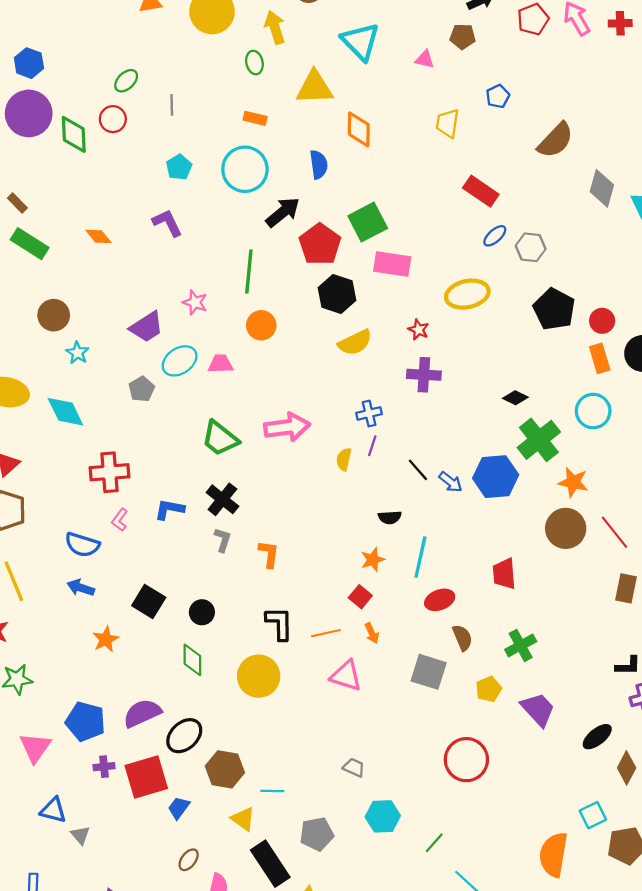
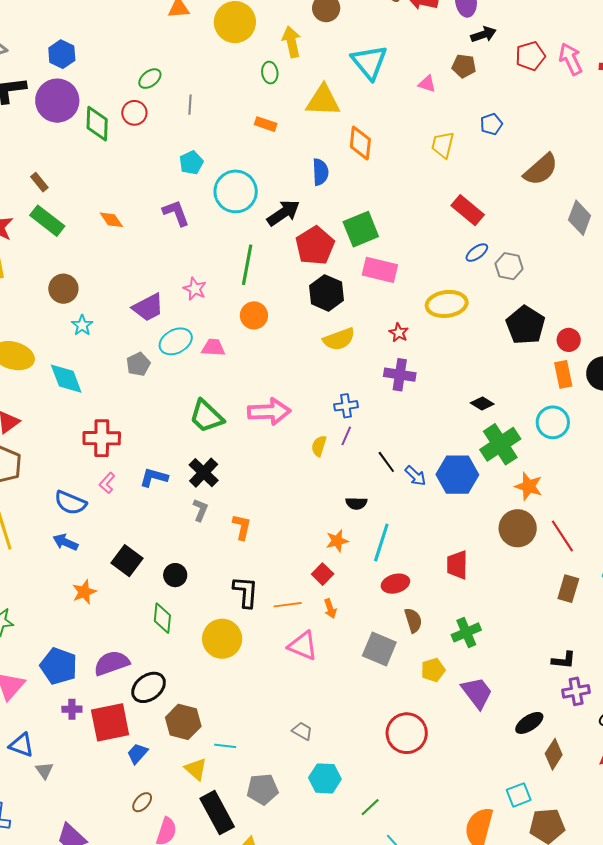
cyan circle: (245, 169) -> (236, 191), moved

